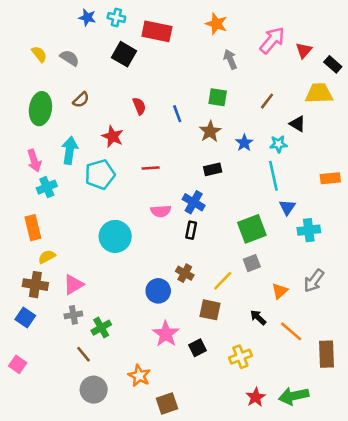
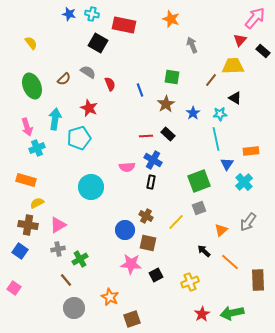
pink arrow: (272, 40) -> (255, 18), moved
gray semicircle: (70, 58) -> (88, 72), moved
gray arrow: (230, 59) -> (192, 45), moved
yellow trapezoid: (319, 93) -> (233, 66), moved
green ellipse: (40, 109) -> (32, 86), turned -30
red line: (151, 168) -> (146, 136), moved
black rectangle: (213, 169) -> (168, 134), turned 56
orange rectangle: (330, 178) -> (251, 151), moved
orange rectangle: (33, 228) -> (26, 180), turned -60
cyan cross: (309, 230) -> (244, 182), turned -36
brown square: (210, 310) -> (148, 243), moved
pink star: (166, 334) -> (131, 264), turned -30

